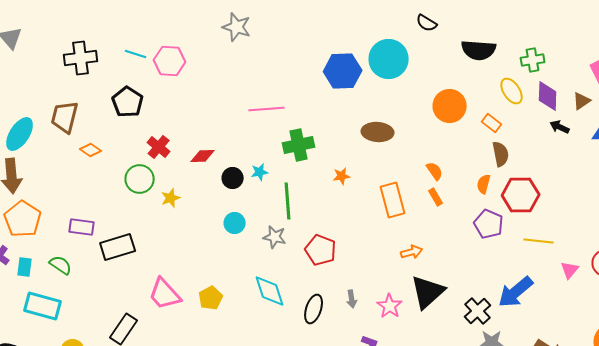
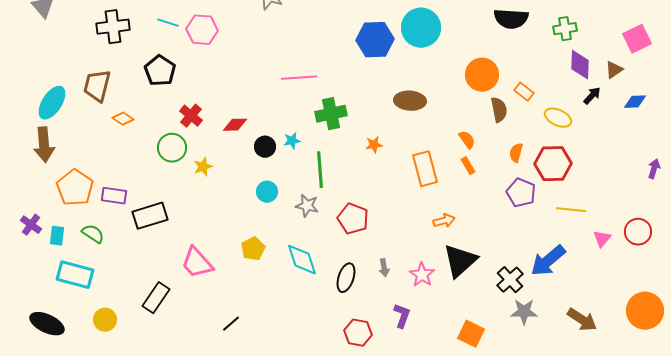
yellow ellipse: (512, 91) -> (558, 118), moved, turned -32
black arrow: (560, 127) -> (592, 96), turned 108
brown semicircle: (501, 154) -> (499, 110), moved
orange pentagon: (23, 219) -> (75, 188), moved
yellow pentagon: (211, 298) -> (253, 249), moved

